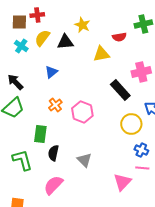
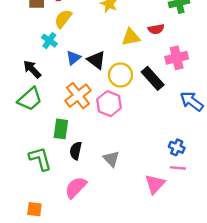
red semicircle: (119, 37) -> (156, 29), moved
black triangle: (65, 42) -> (96, 60), moved, turned 42
cyan cross: (21, 46) -> (49, 41), moved
orange cross: (55, 105) -> (78, 96), size x1.6
yellow circle: (131, 124) -> (120, 75), moved

